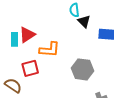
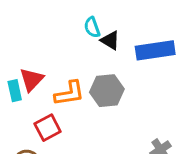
gray hexagon: (82, 69) -> (107, 91), moved

